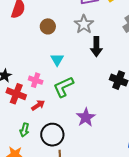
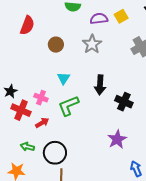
black arrow: (96, 47) -> (100, 85), moved
purple star: (86, 117) -> (117, 139), moved
green arrow: (24, 130) -> (27, 147), turned 88

